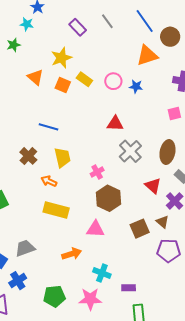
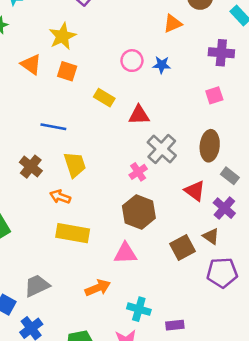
orange triangle: (147, 55) -> (173, 24), size x0.7
yellow rectangle: (84, 79) -> (104, 98), moved
pink cross: (97, 172) -> (138, 172), moved

